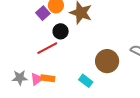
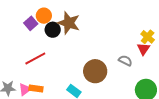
black circle: (61, 31) -> (53, 30), moved

